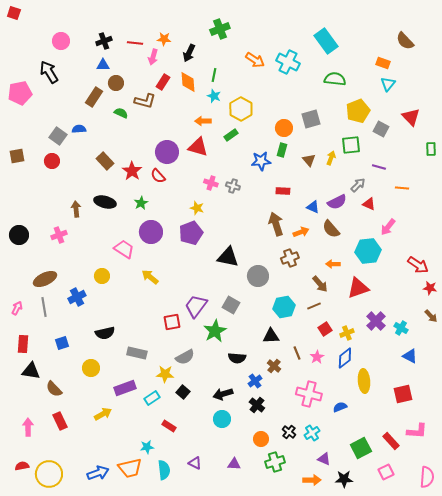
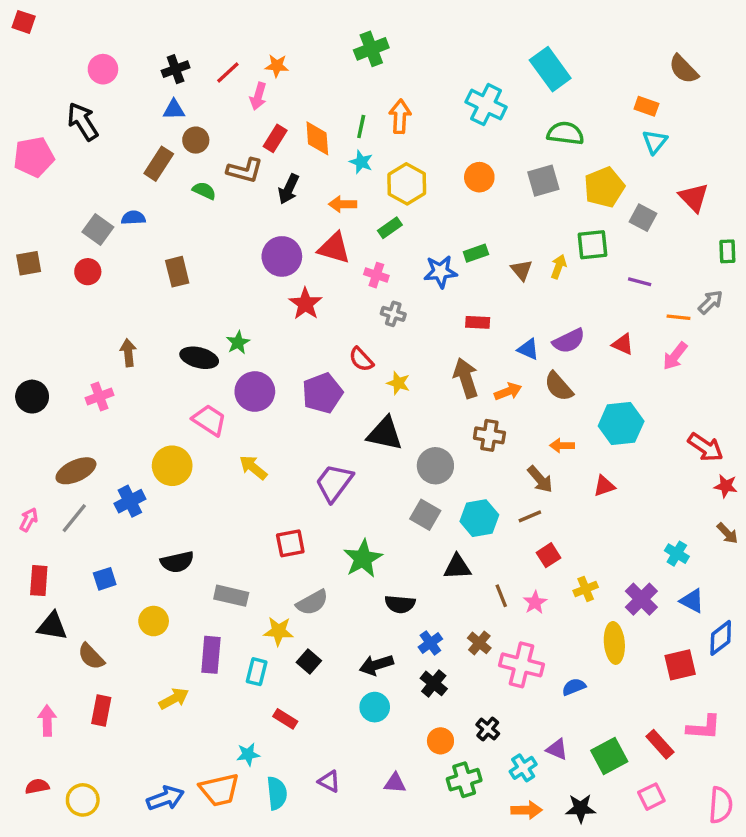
red line: (135, 43) -> (228, 73), turned -49
black arrow: (189, 53) -> (289, 189), moved
orange arrow: (255, 60) -> (400, 116), moved, turned -120
gray square: (311, 119) -> (543, 181), moved
orange circle: (284, 128) -> (479, 177), moved
green rectangle: (282, 150) -> (476, 253), turned 56
brown rectangle: (105, 161) -> (177, 272), turned 30
red star: (132, 171) -> (305, 304), moved
red semicircle: (158, 176) -> (361, 359), moved
pink cross: (211, 183) -> (376, 275), moved
gray arrow: (358, 185) -> (711, 302), moved
black ellipse: (105, 202) -> (199, 358), moved
yellow star: (197, 208) -> (398, 383), moved
pink arrow: (388, 227) -> (675, 356), moved
brown cross: (290, 258) -> (489, 435), turned 30
yellow circle: (102, 276) -> (172, 466), size x1.5
red triangle: (358, 288) -> (604, 486), size x0.6
gray square: (231, 305) -> (425, 515), moved
purple trapezoid: (196, 306) -> (334, 483), moved
gray line: (44, 307) -> (74, 518), turned 48
purple cross: (376, 321) -> (641, 599), moved
yellow cross: (347, 333) -> (586, 589), moved
blue diamond: (345, 358) -> (721, 638), moved
brown cross: (274, 366) -> (479, 643), moved
purple rectangle: (125, 388) -> (211, 655), turned -65
cyan rectangle: (152, 398) -> (257, 672), turned -42
red rectangle: (60, 421) -> (101, 710), turned 36
cyan cross: (312, 433) -> (523, 768), moved
purple triangle: (324, 459) -> (557, 749), moved
yellow circle: (49, 474) -> (83, 800), size x0.7

